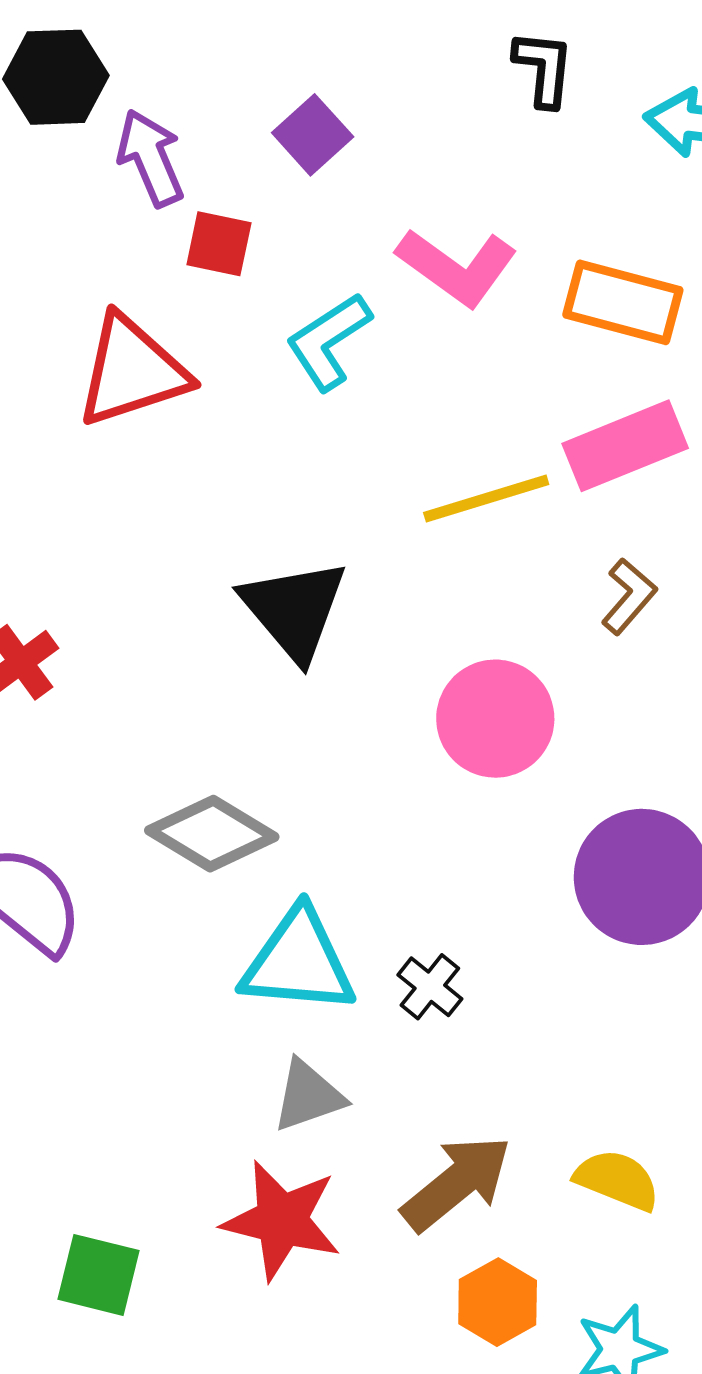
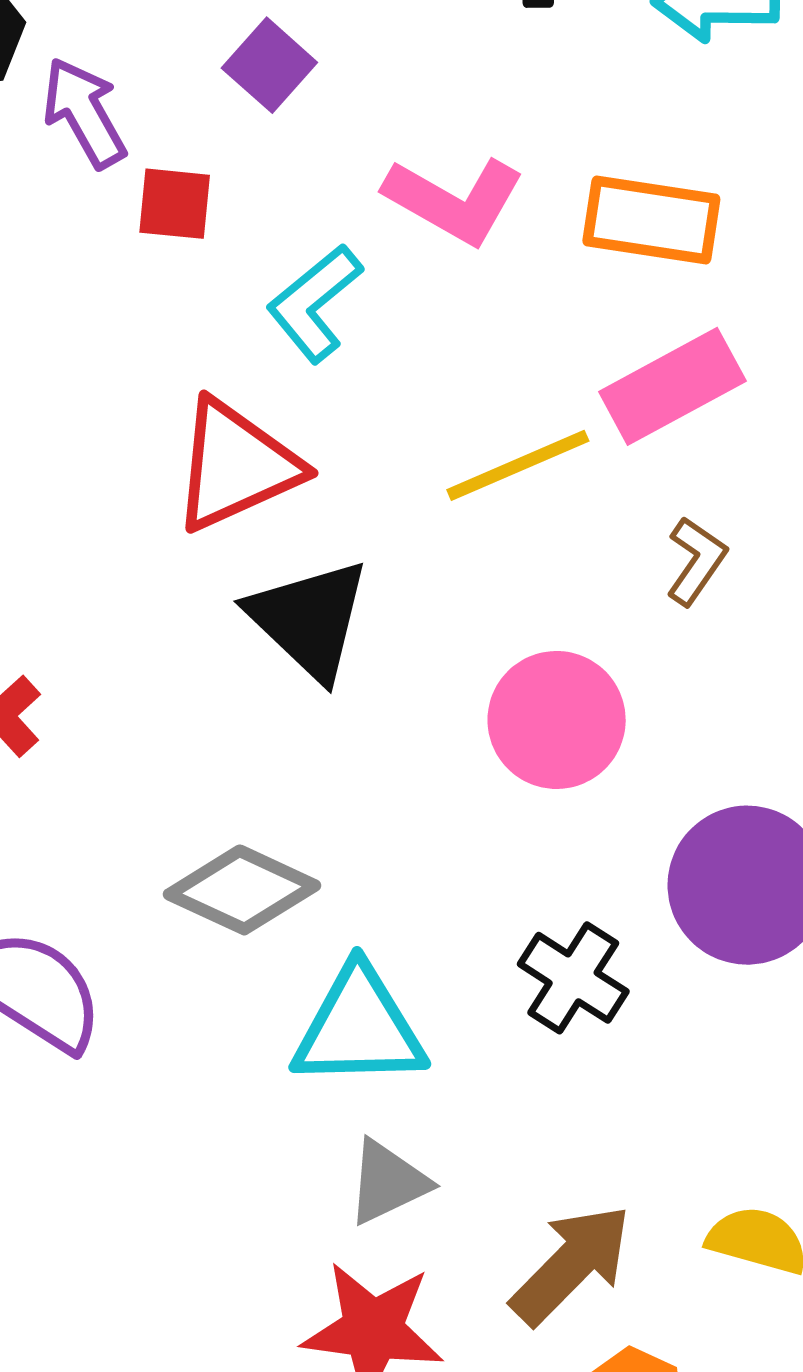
red triangle: (132, 371) -> (236, 466), moved
black cross: (430, 987) -> (573, 978), moved, size x1.4

